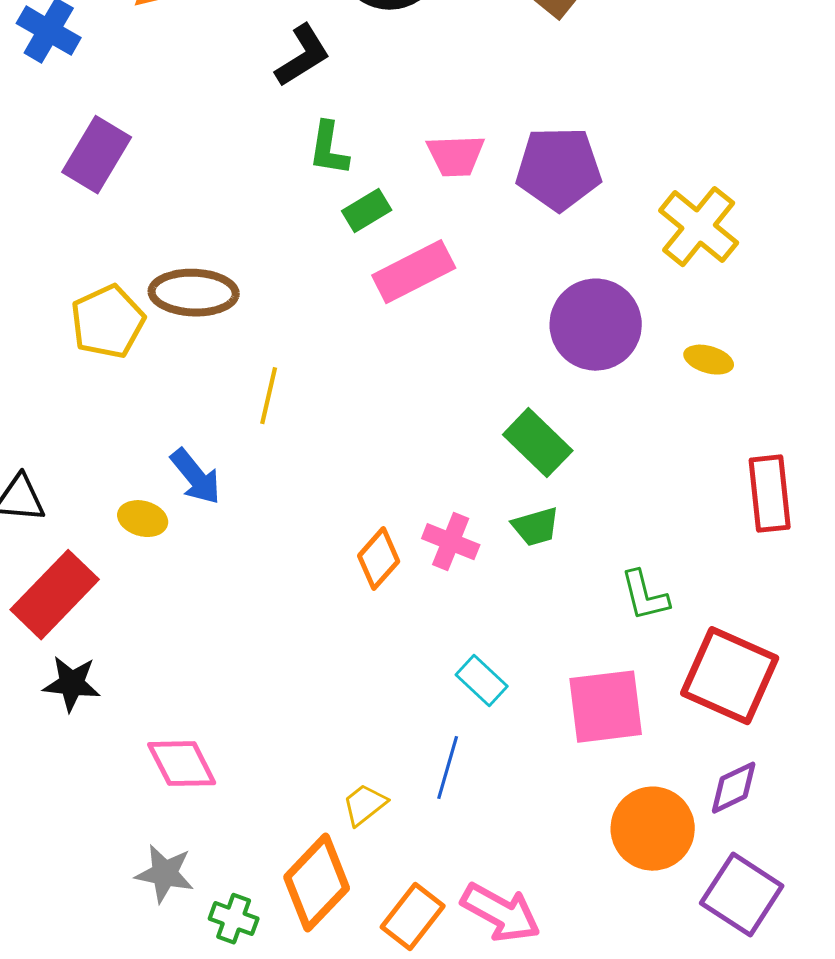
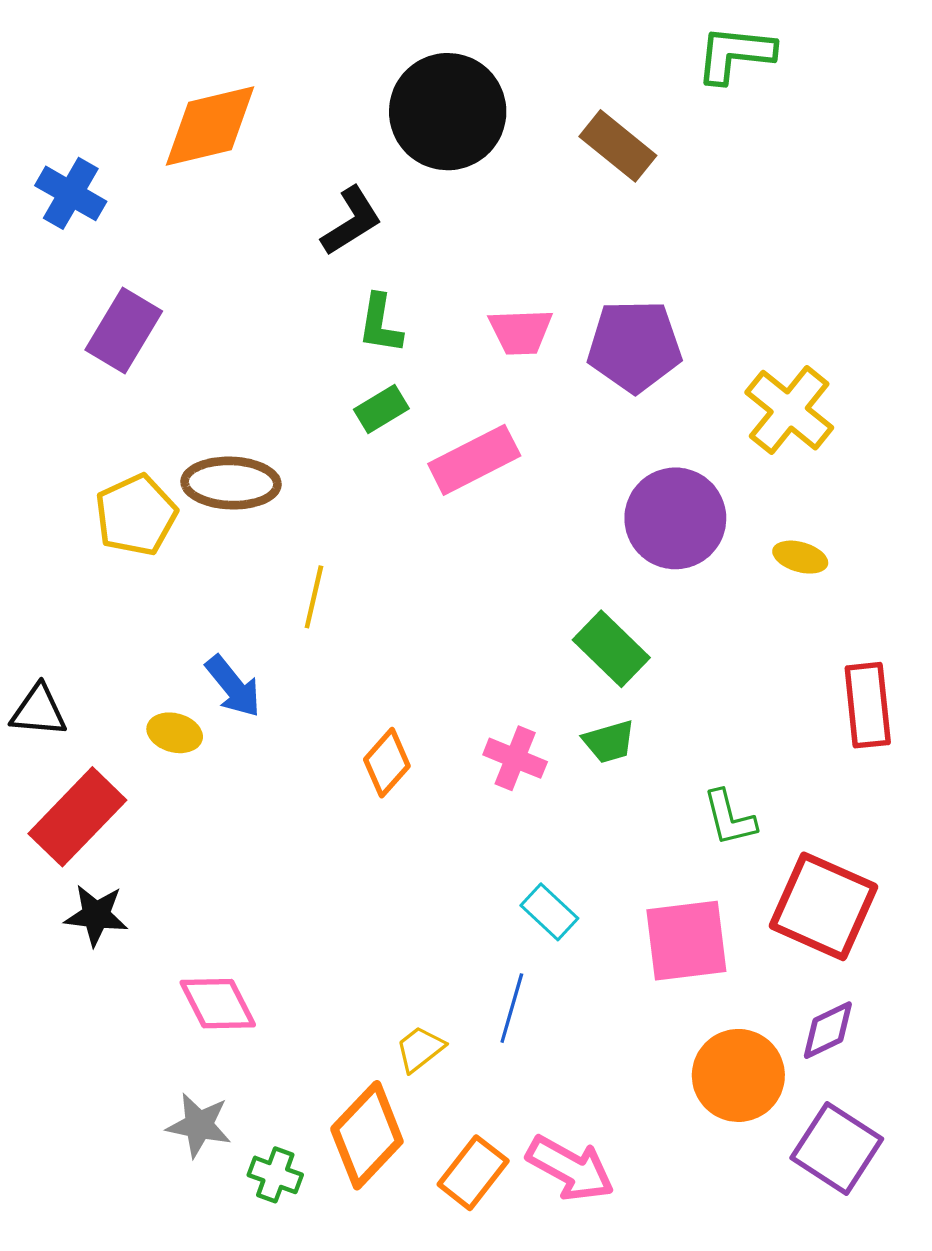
green rectangle: (367, 211) -> (381, 409), moved
orange diamond: (379, 559) -> (387, 763), moved

